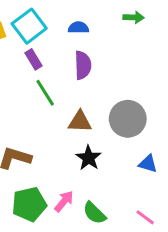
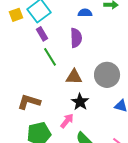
blue semicircle: (78, 28) -> (85, 13), moved
pink arrow: (64, 201) -> (67, 121), moved

